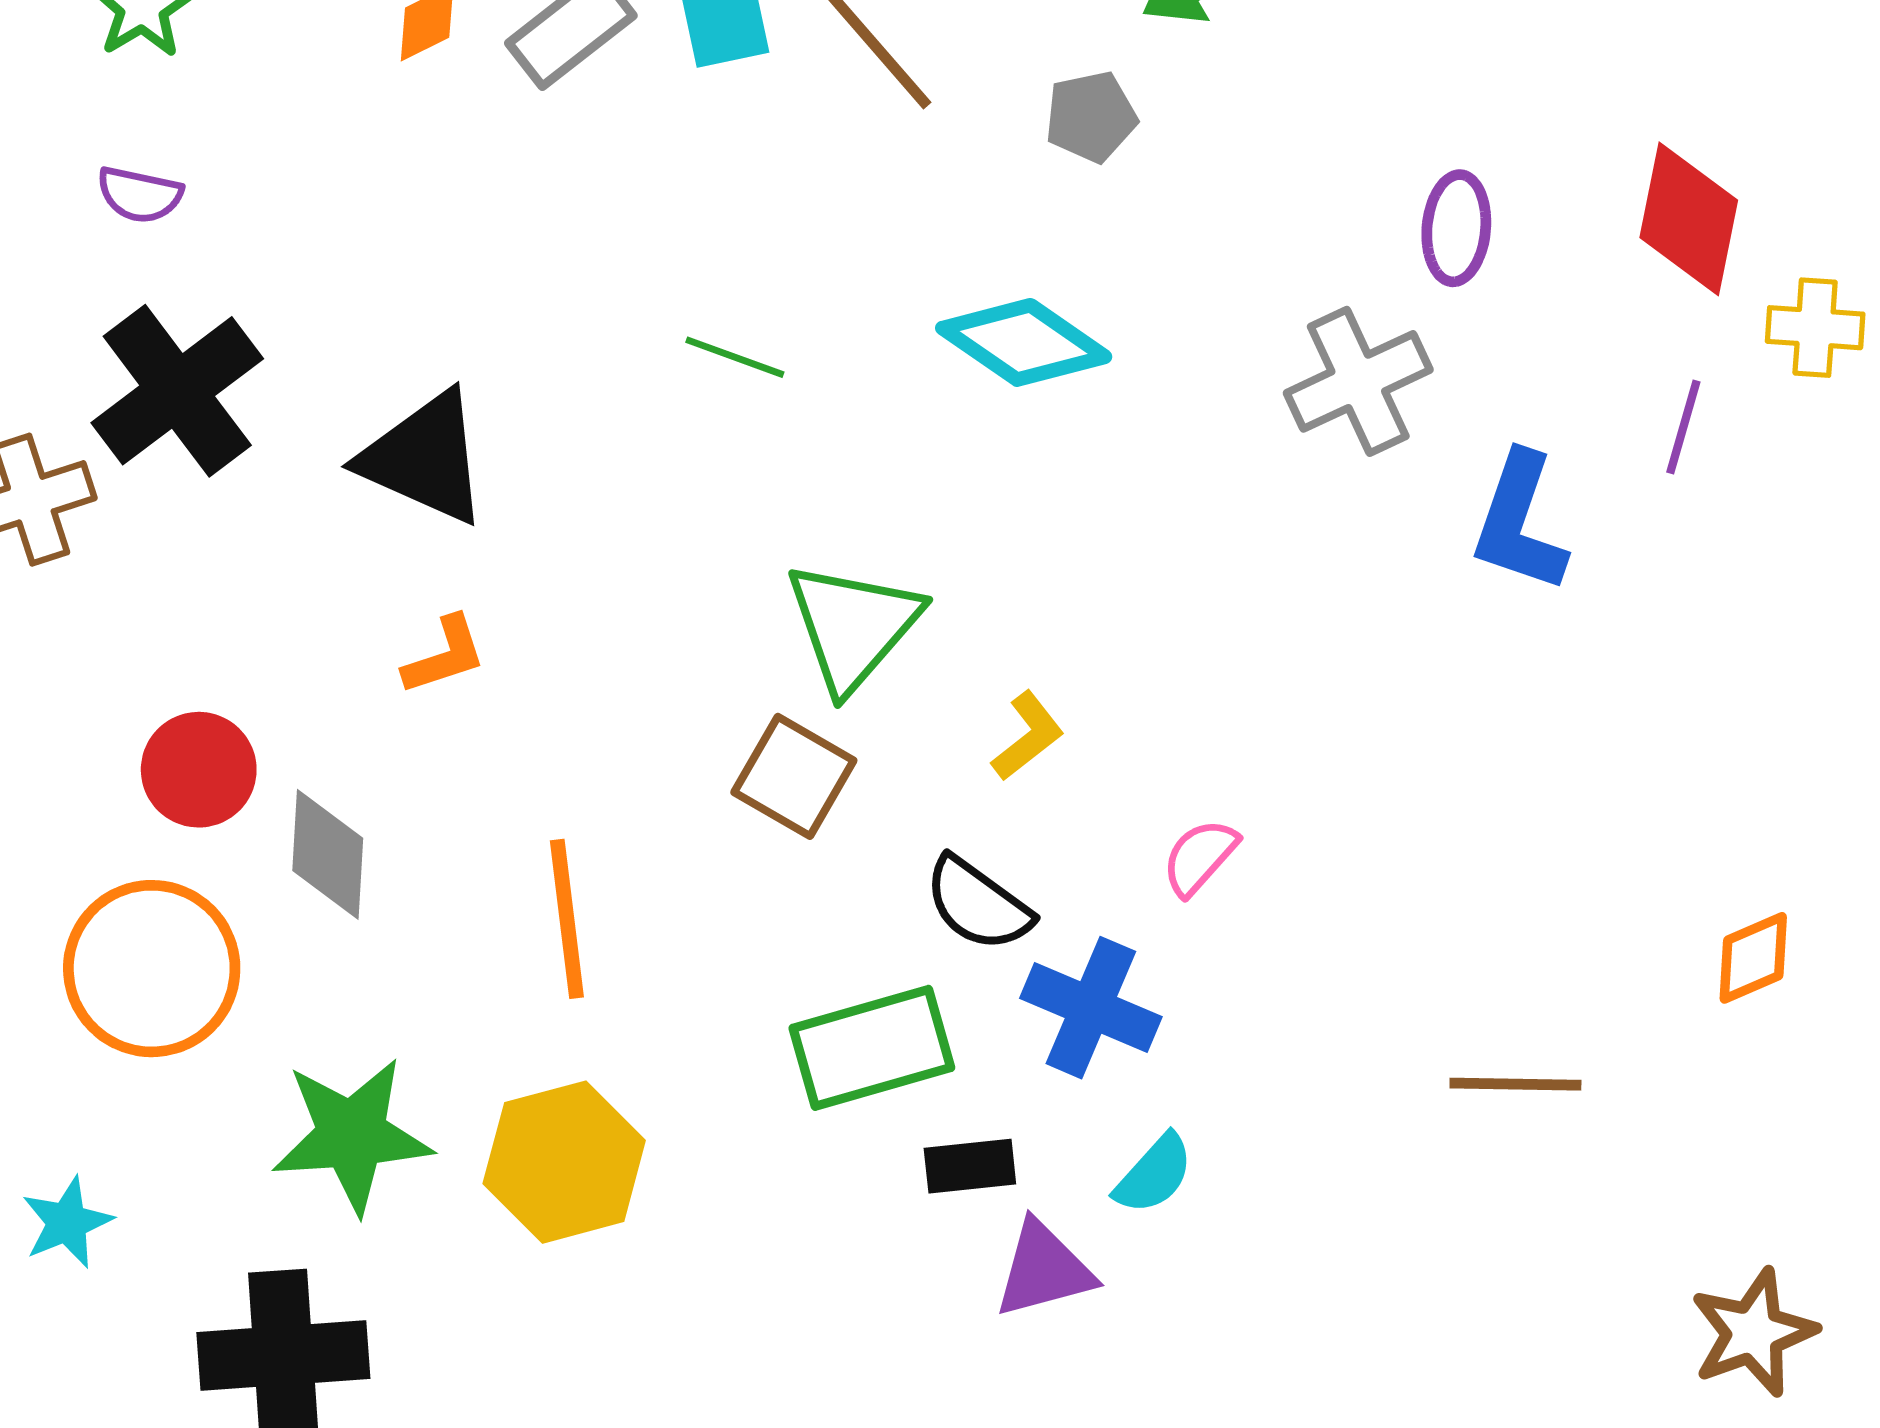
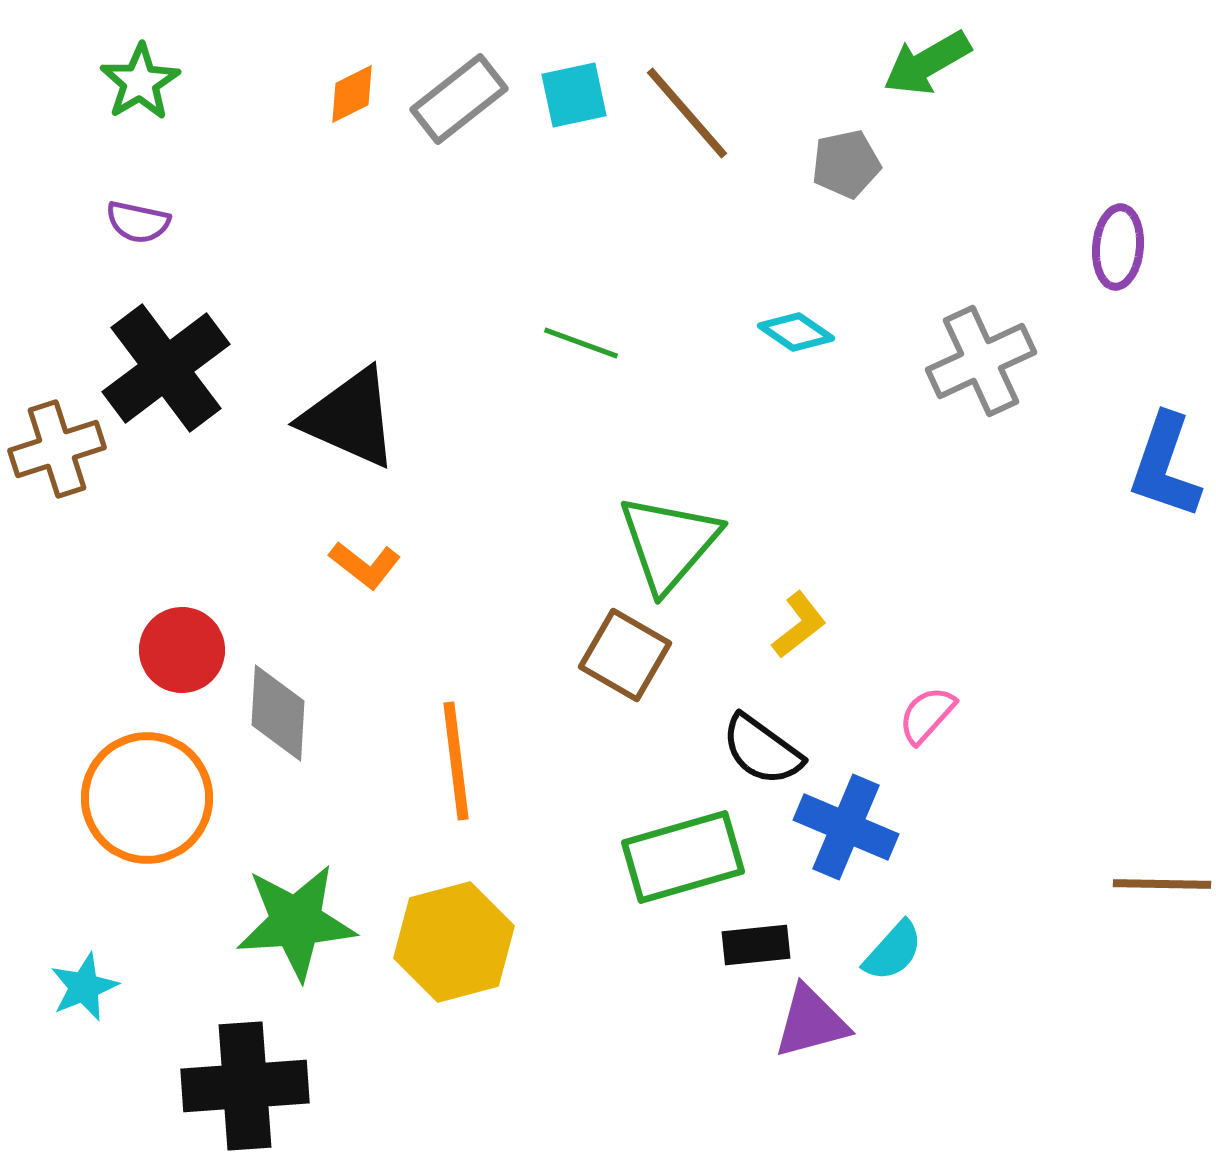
cyan diamond: (1024, 342) -> (796, 332), size x0.6
gray cross: (1358, 381) -> (981, 361), moved
orange L-shape: (445, 655) -> (365, 565), turned 56

